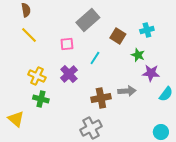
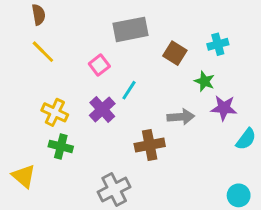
gray rectangle: (88, 20) -> (130, 29), turned 30
pink square: (67, 44) -> (99, 65), turned -32
cyan line: (95, 58) -> (129, 90), moved
gray arrow: (127, 91) -> (181, 117), moved
gray cross: (91, 128) -> (114, 189), moved

